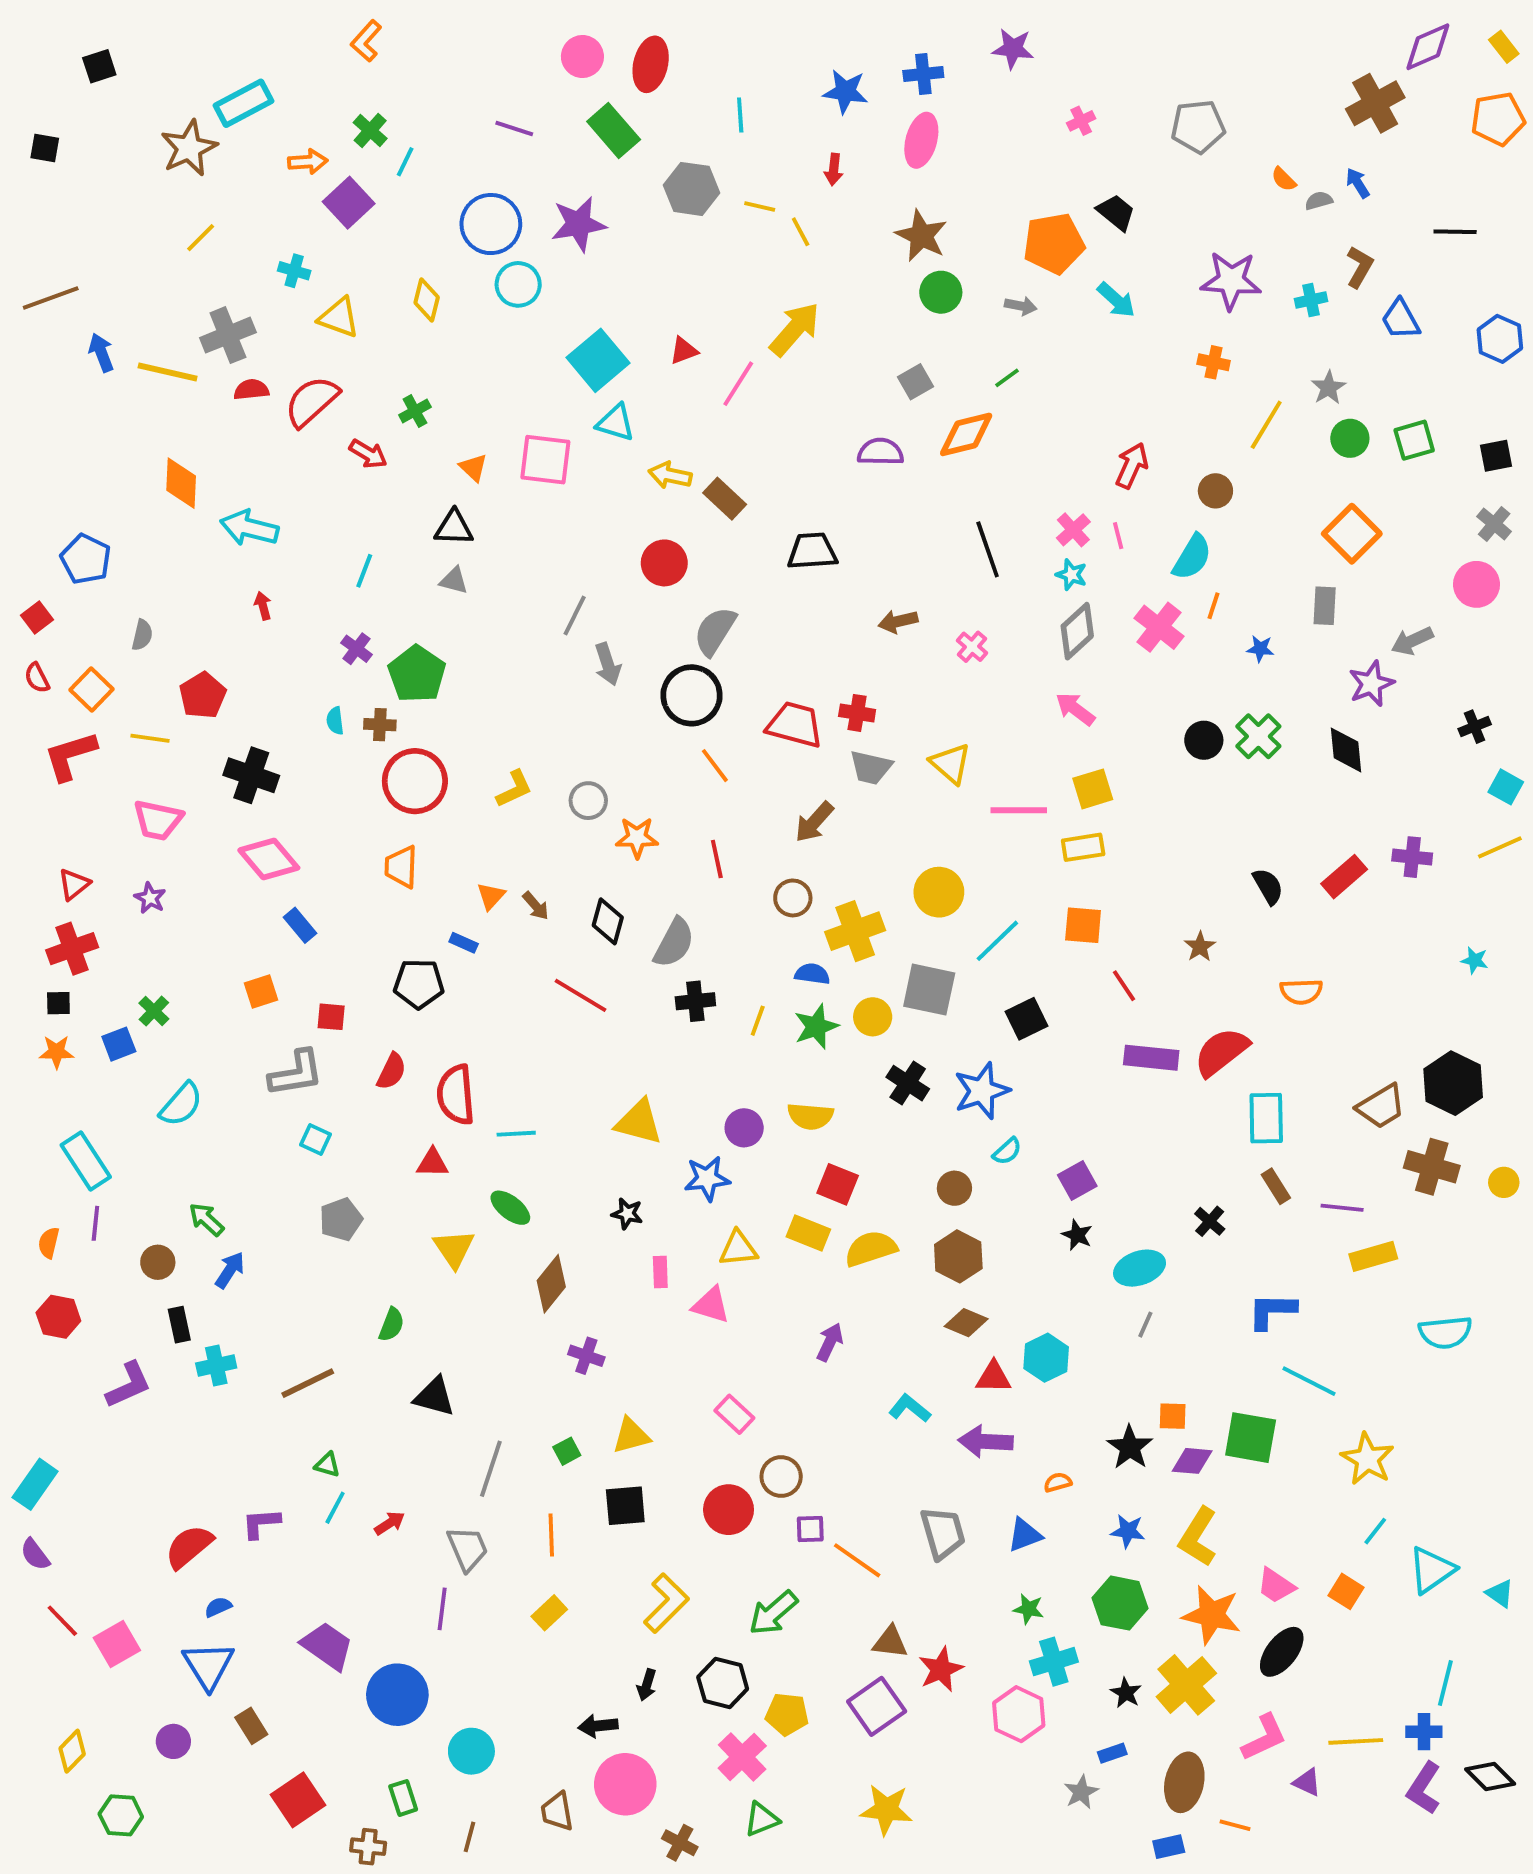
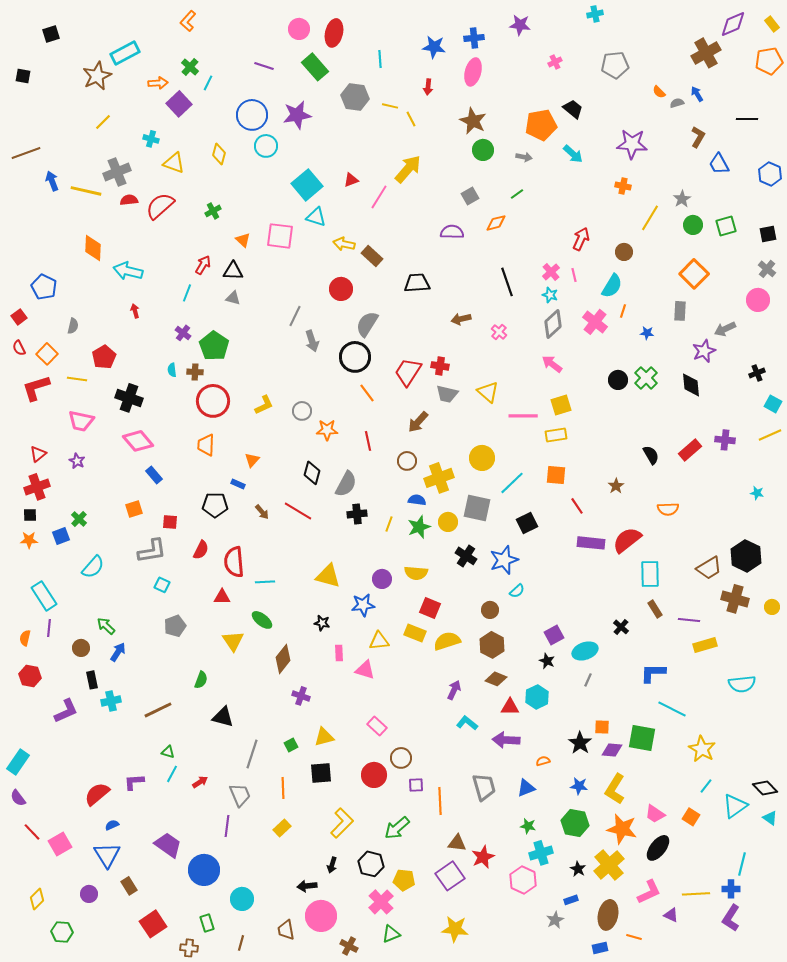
cyan cross: (1311, 300) -> (595, 14), moved
orange diamond: (966, 434) -> (496, 223), size x0.7
red arrow: (368, 454) -> (203, 265), moved, turned -90
red trapezoid: (795, 725) -> (408, 372), turned -72
brown arrow: (536, 906) -> (262, 512), moved
purple square: (1077, 1180) -> (554, 635), moved
black star: (1077, 1235) -> (547, 661), moved
purple arrow: (830, 1342) -> (454, 690), moved
orange line: (857, 1560) -> (440, 801), turned 52
black diamond: (1490, 1776) -> (765, 788), moved

